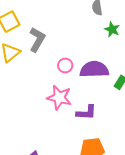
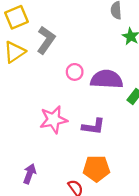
pink star: (59, 98) -> (53, 120), moved, turned -30

